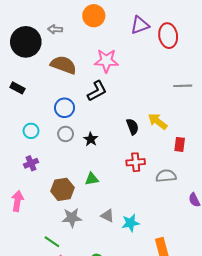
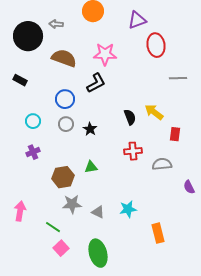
red ellipse: (168, 36) -> (156, 45), moved
pink arrow: (17, 201) -> (20, 211), moved
gray triangle: (107, 216) -> (98, 212), moved

